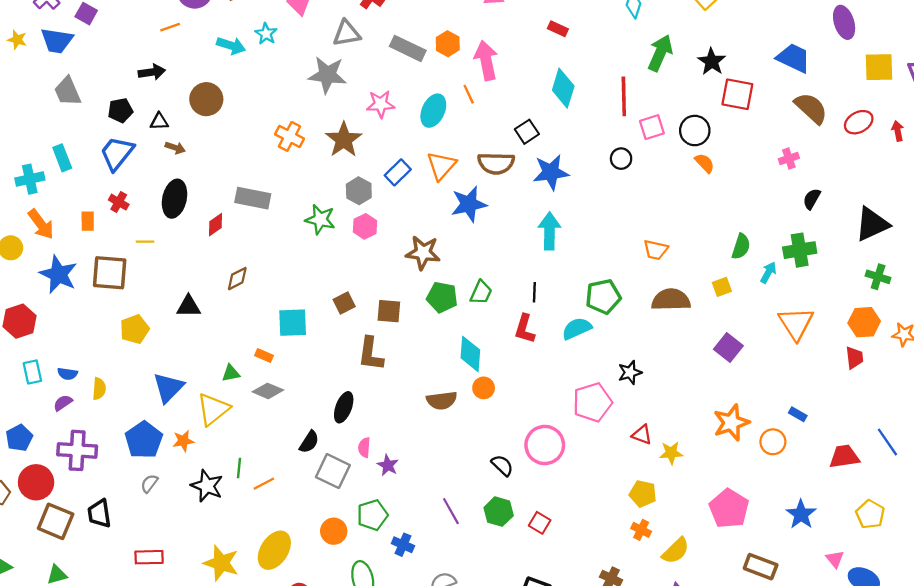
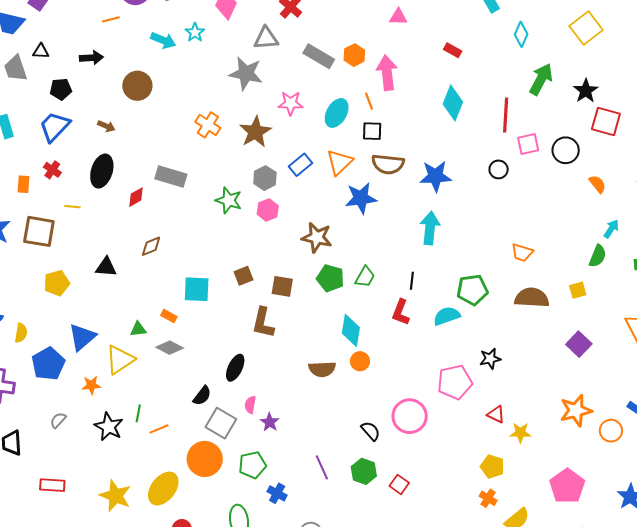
black triangle: (159, 121) -> (41, 51), moved
black square: (527, 132) -> (372, 131), moved, turned 30
orange semicircle: (705, 163) -> (597, 184), moved
cyan arrow: (768, 272) -> (611, 229), moved
blue pentagon: (144, 440) -> (48, 364), moved
orange circle: (334, 531) -> (205, 459), moved, size x1.5

